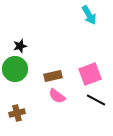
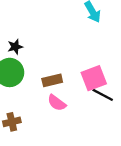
black line: (96, 100) -> (103, 95), moved

